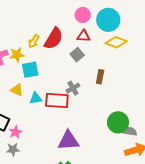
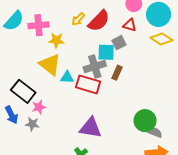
yellow star: (17, 55) -> (56, 40), moved
cyan square: (30, 70) -> (106, 52), moved
brown rectangle: (100, 77) -> (117, 73), moved
gray cross: (73, 88) -> (95, 66), moved, size x1.5
yellow triangle: (17, 90) -> (50, 65), size x1.6

